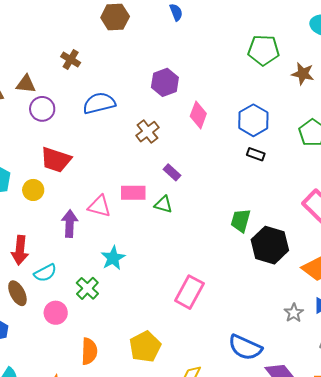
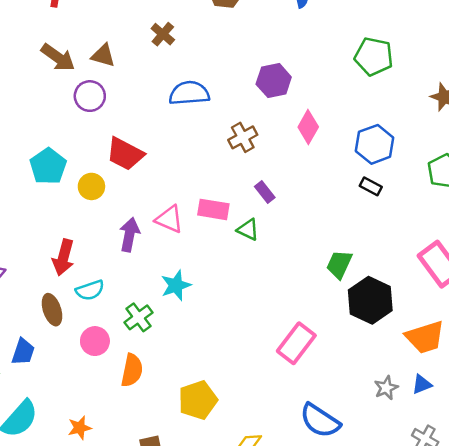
green pentagon: (264, 50) -> (374, 57), moved
purple circle: (42, 109) -> (90, 96), moved
pink rectangle: (189, 292) -> (296, 343), moved
orange semicircle: (89, 351) -> (132, 370), moved

